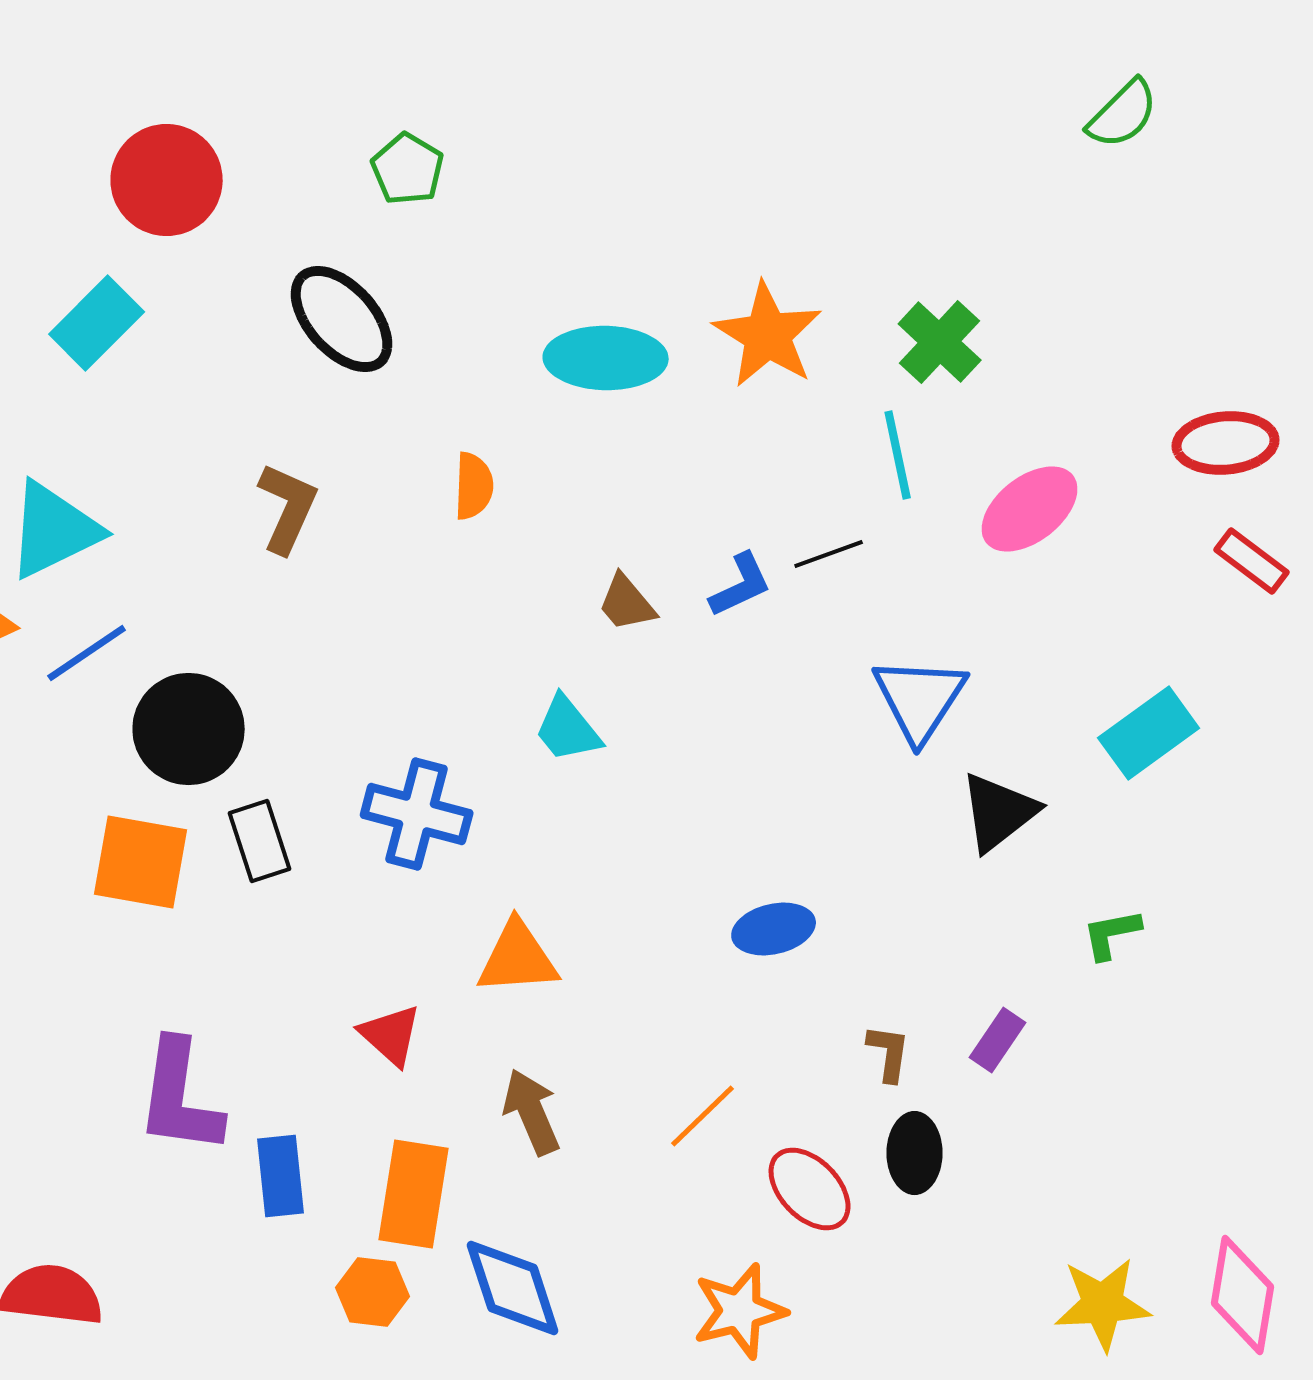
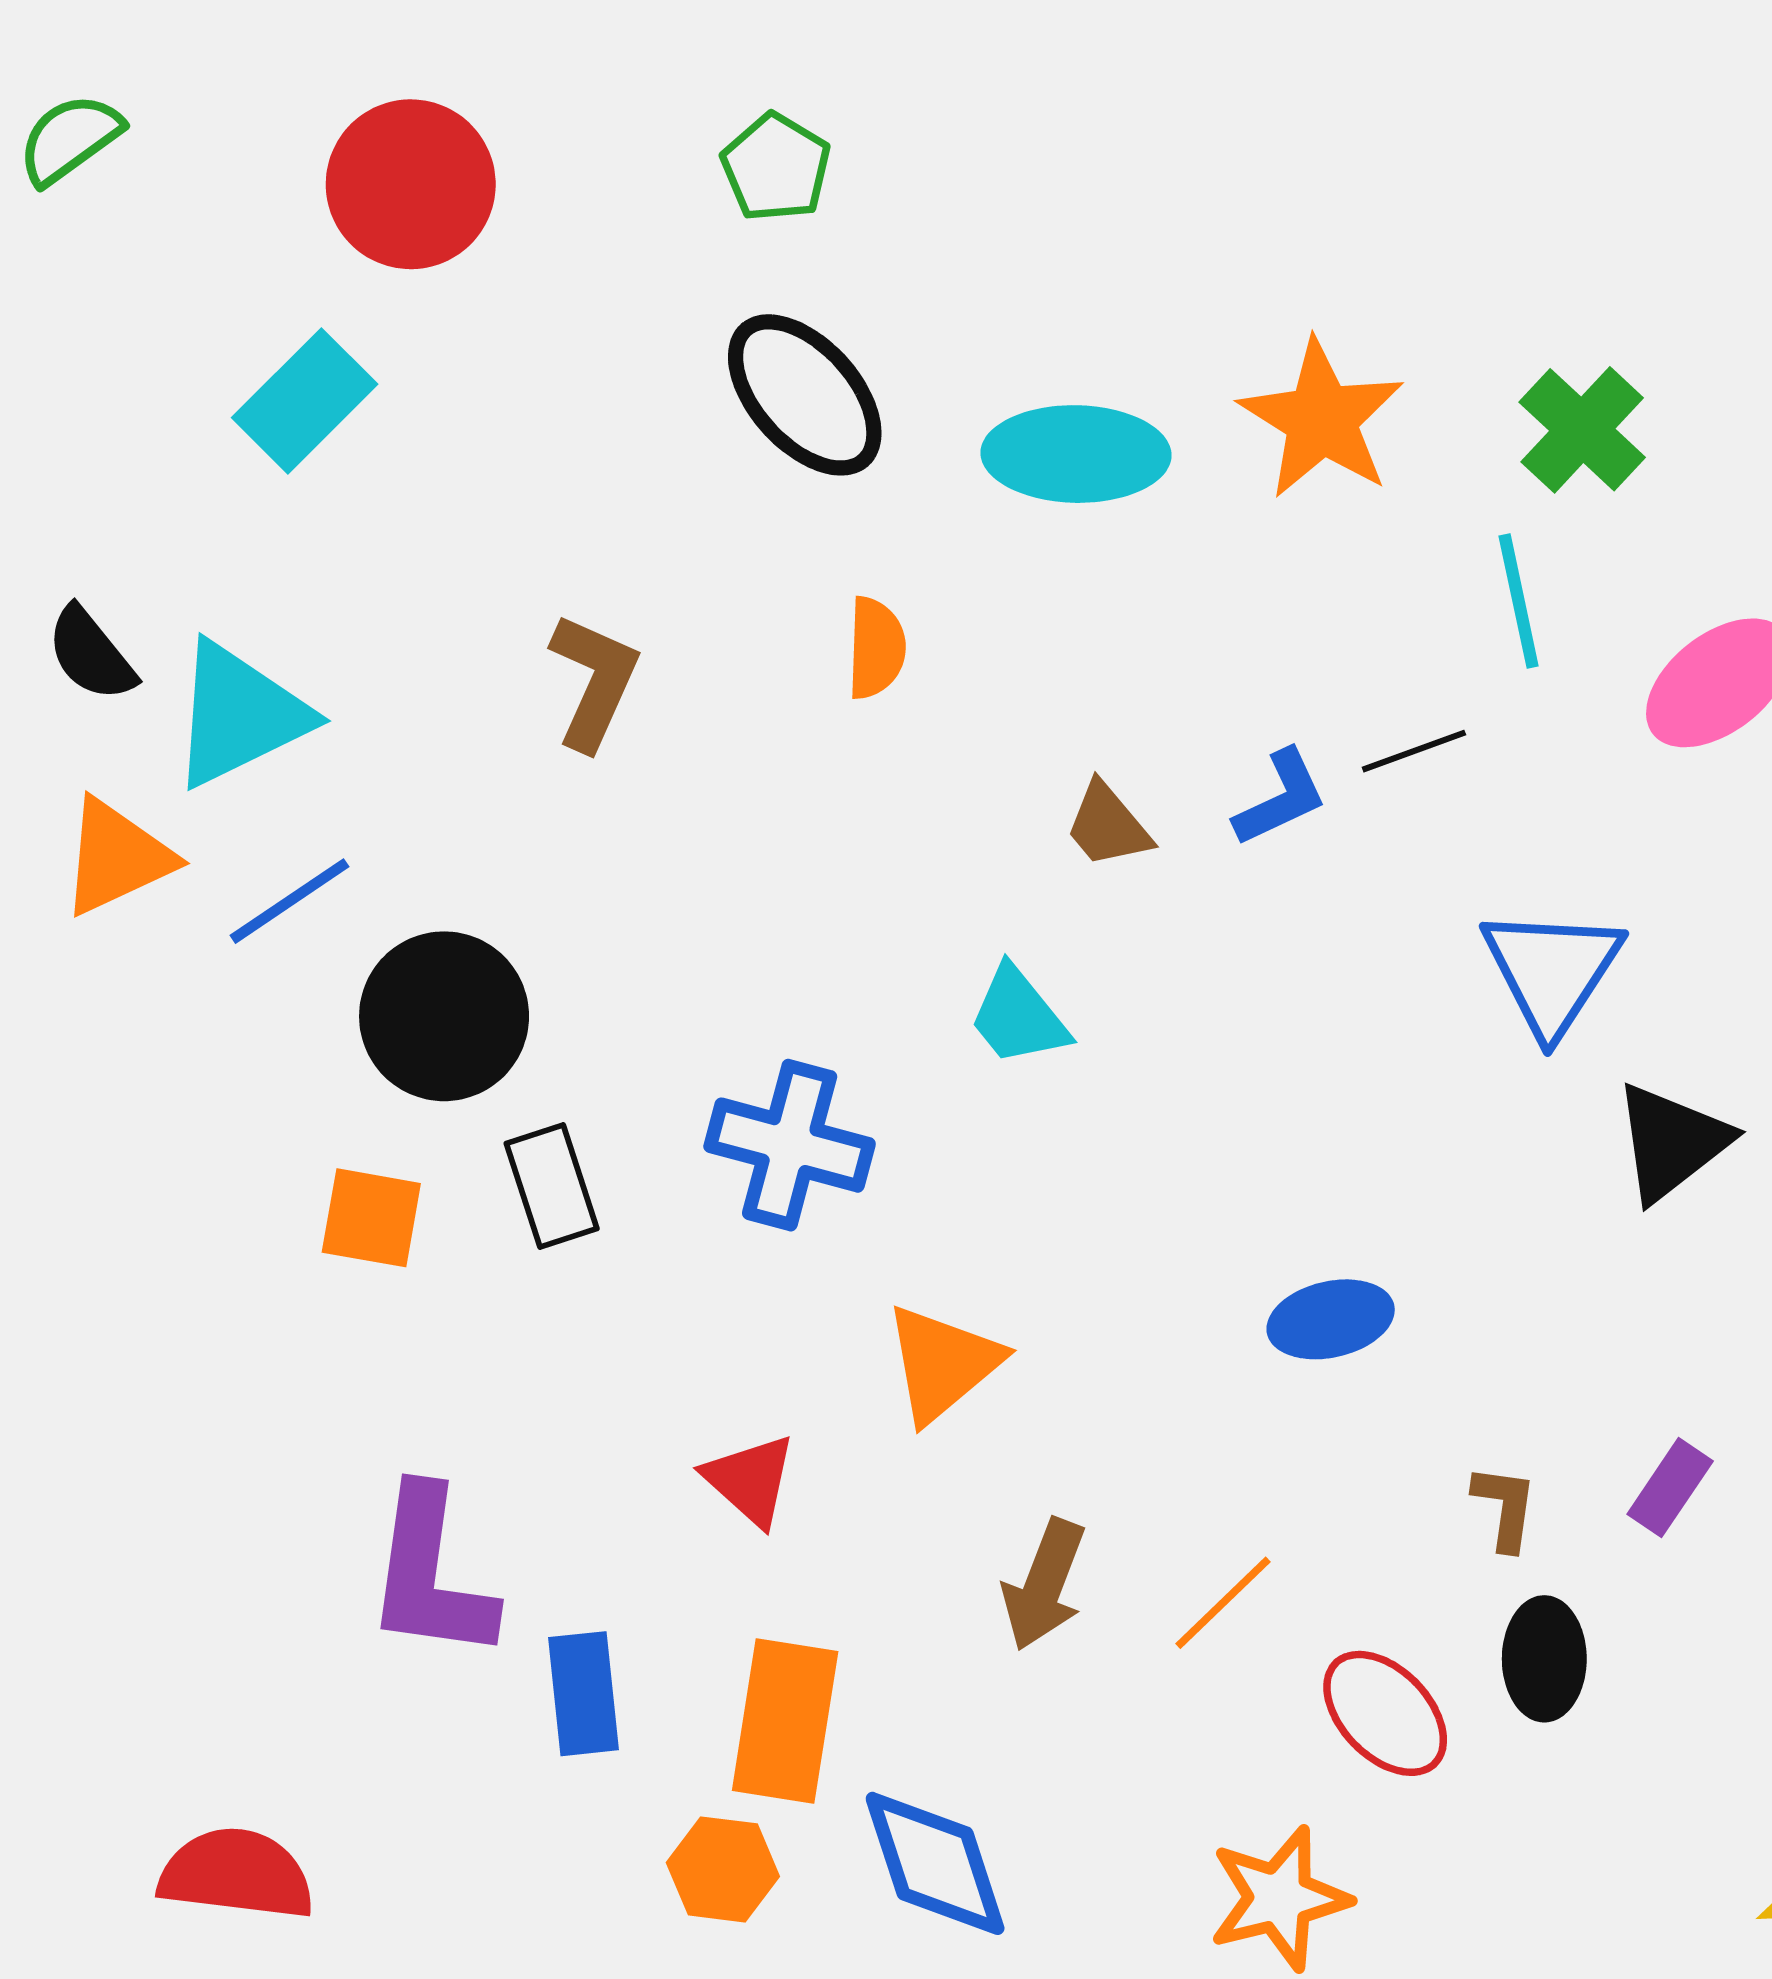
black ellipse: (342, 319) -> (805, 395), moved
orange square: (141, 862) -> (371, 1218), size x0.7
orange triangle: (518, 958) -> (943, 1363), turned -36
brown arrow: (532, 1112) -> (1044, 1585), moved, turned -136

